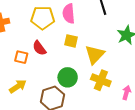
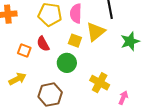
yellow triangle: (95, 55) -> (96, 32), moved
green circle: (68, 77) -> (67, 63), moved

